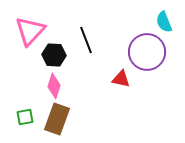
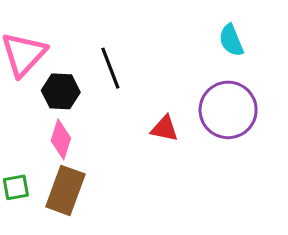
purple circle: (147, 52) -> (228, 110), moved

